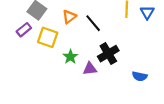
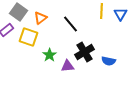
orange triangle: (69, 17) -> (40, 18), moved
blue semicircle: (140, 76) -> (108, 61), moved

